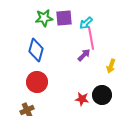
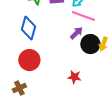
pink line: (91, 38) -> (83, 16), turned -60
black circle: (102, 95) -> (90, 44), moved

